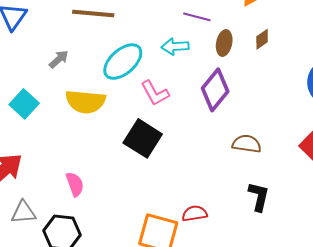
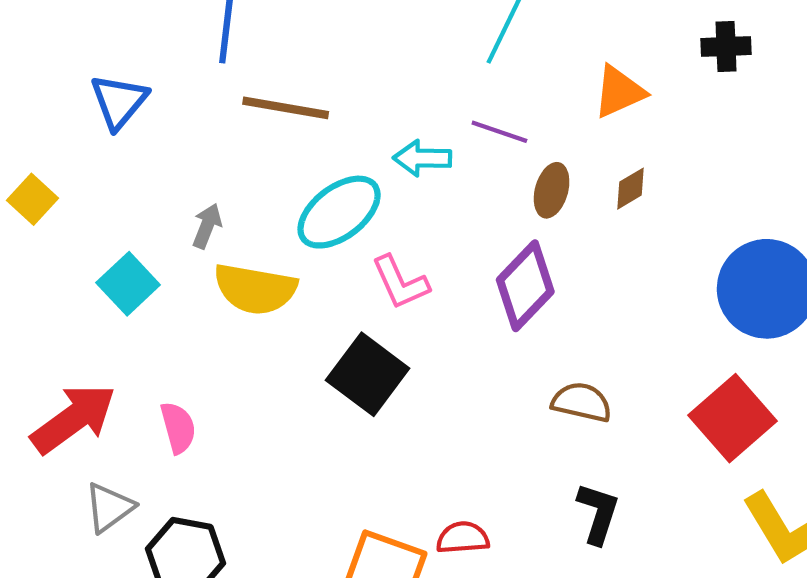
cyan arrow: (175, 46) -> (422, 158), moved
gray arrow: (59, 59) -> (207, 226), moved, turned -30
pink semicircle: (75, 184) -> (178, 428), moved
gray triangle: (23, 212) -> (109, 508), turned -36

